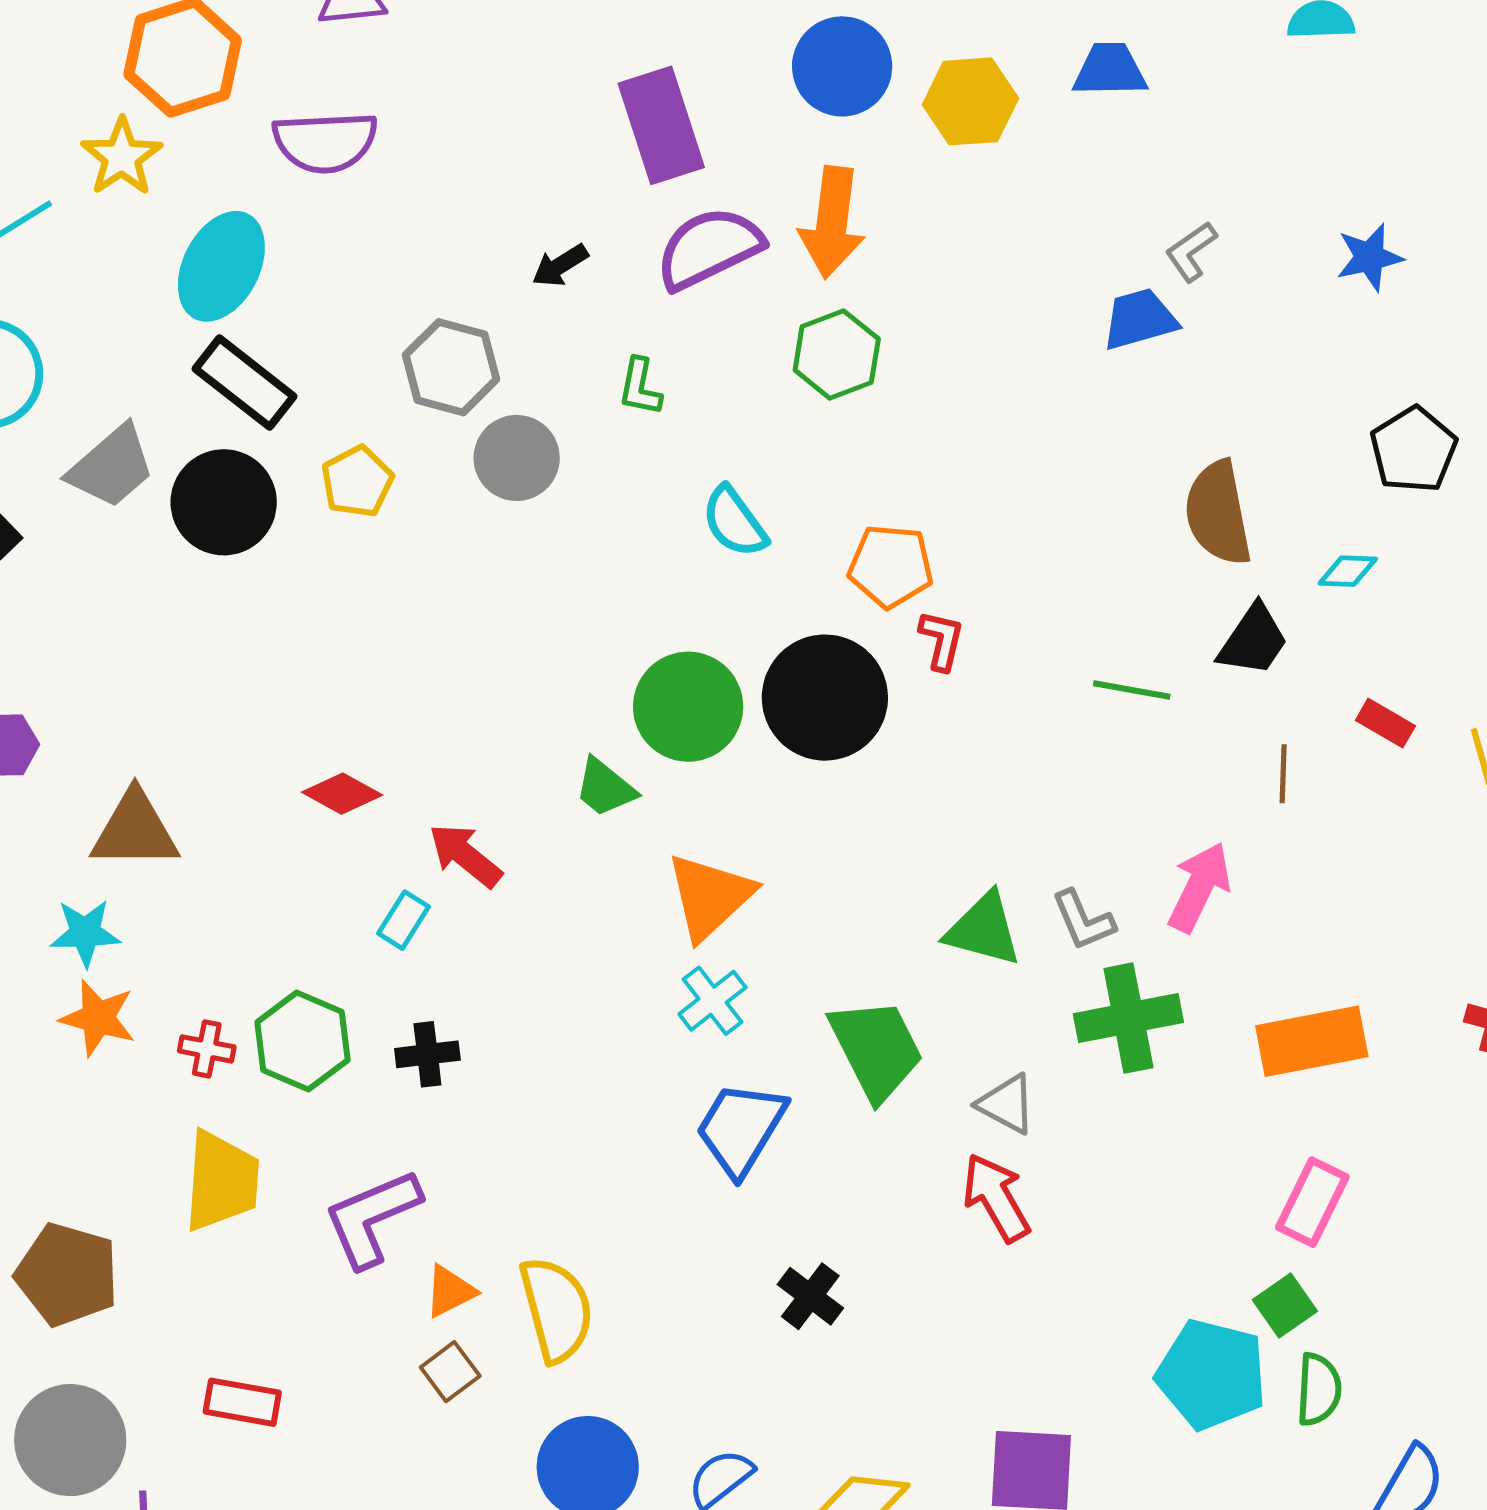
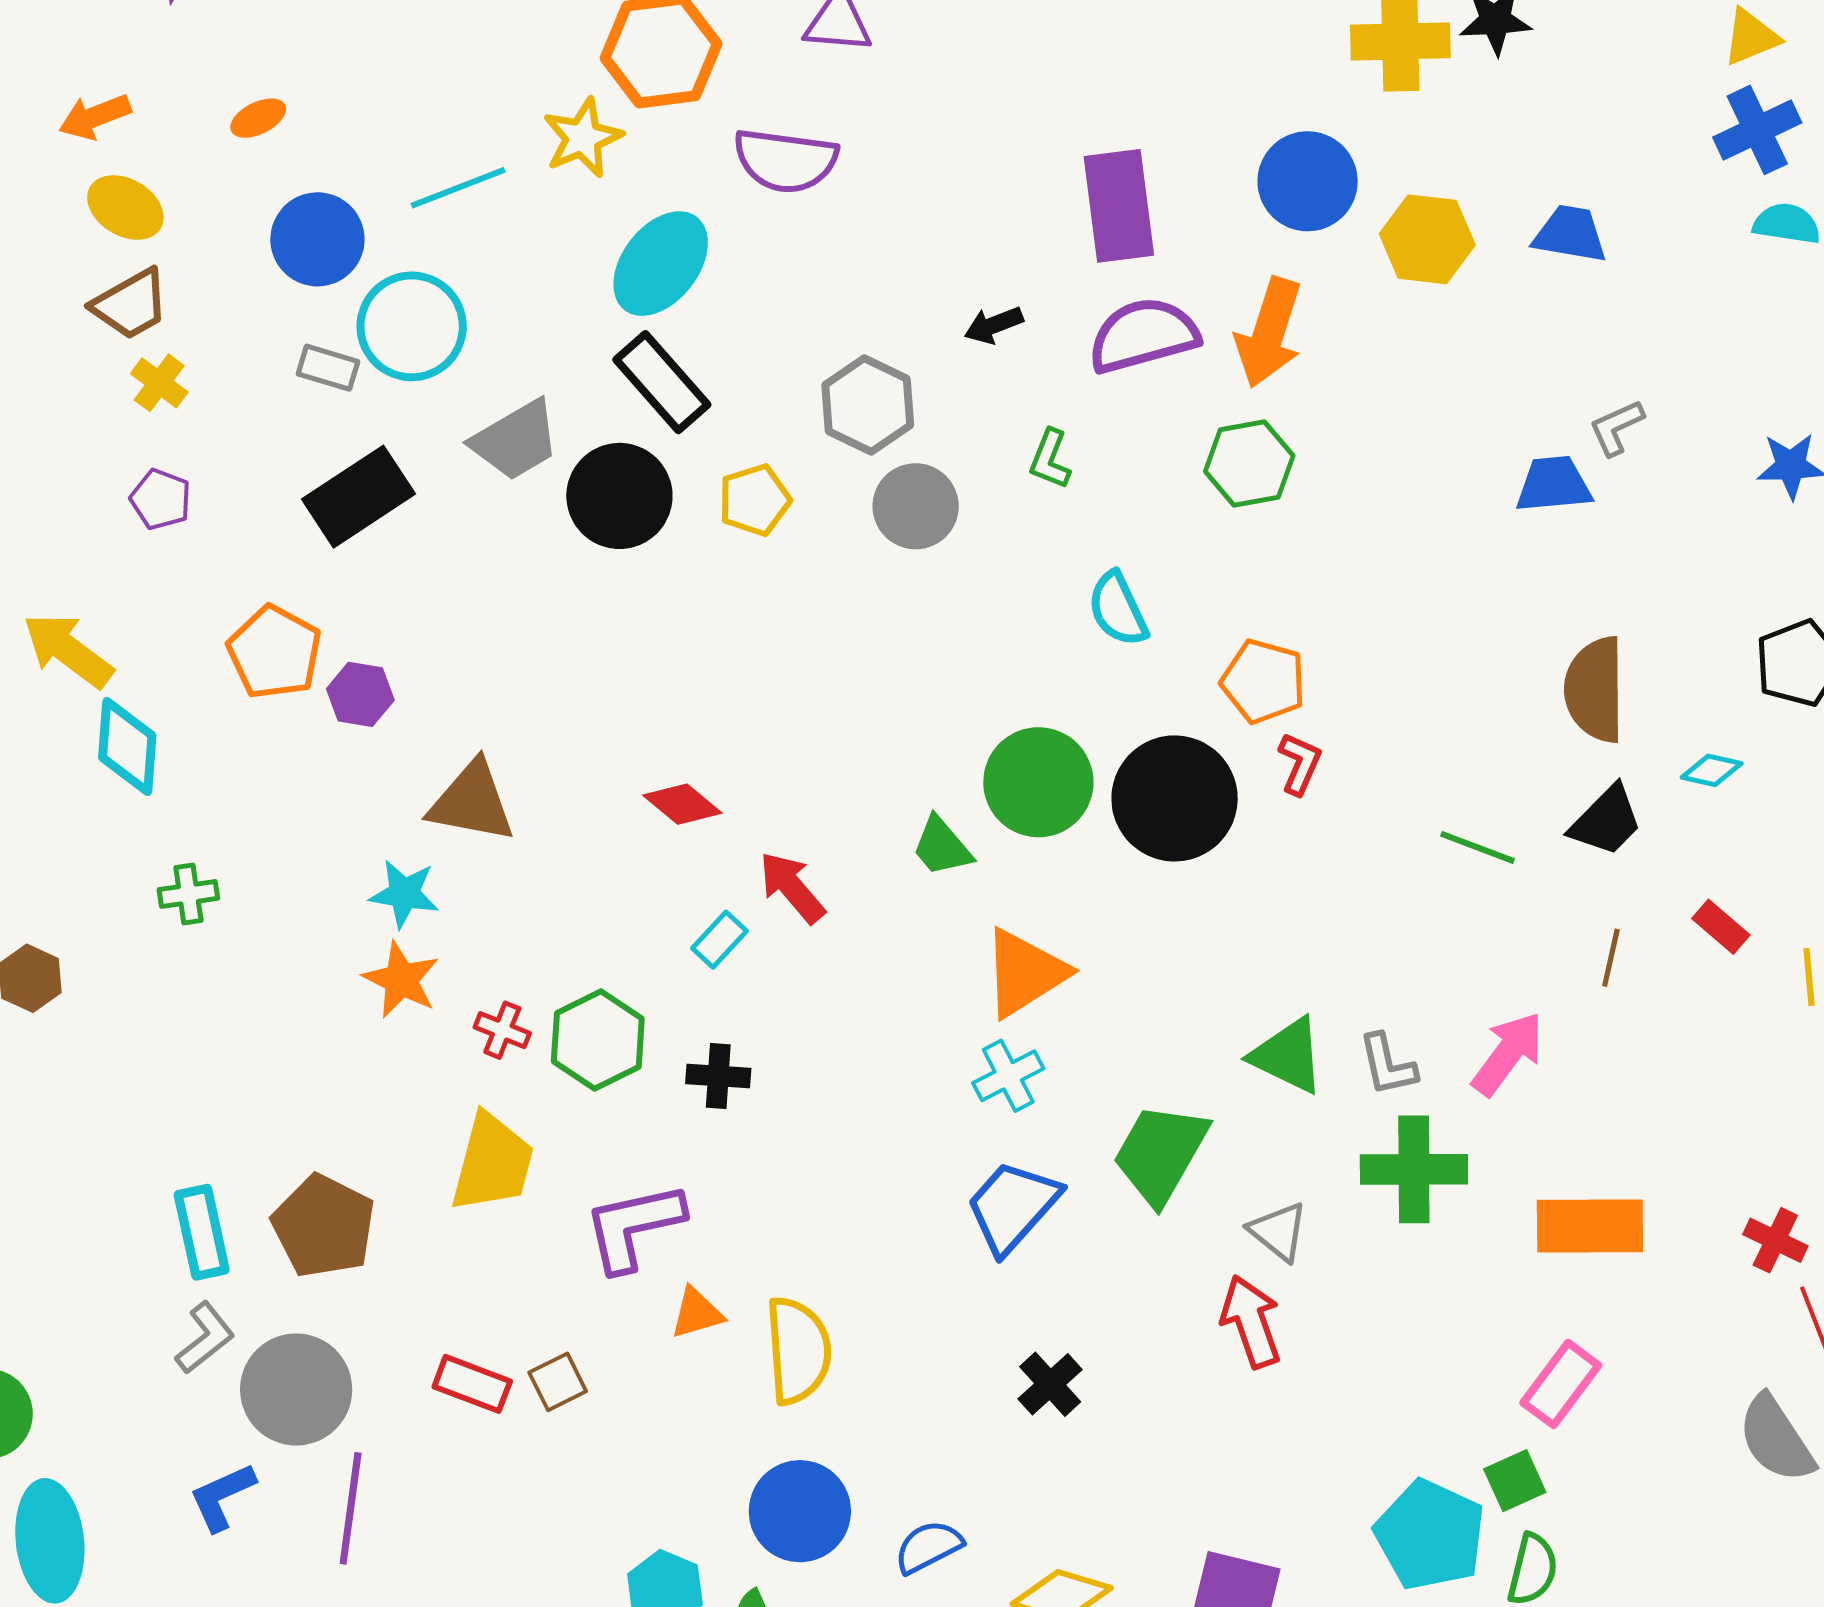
green trapezoid: (876, 1049) -> (1160, 1153), turned -134
brown square: (450, 1372) -> (558, 1382), moved

